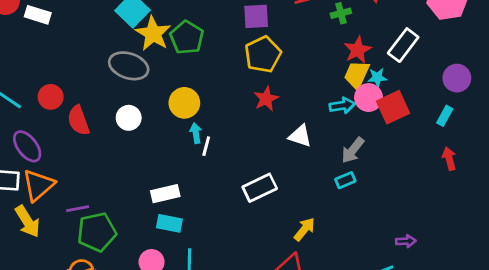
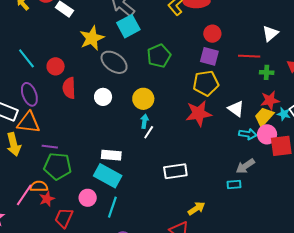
yellow star: (153, 34) -> (92, 38), moved
cyan star: (377, 78) -> (284, 114), moved
red star: (266, 99) -> (199, 113), size x1.5
white triangle: (300, 136) -> (236, 109), moved
orange triangle: (38, 185) -> (29, 123), turned 30
cyan rectangle: (169, 223) -> (108, 176), size x1.5

